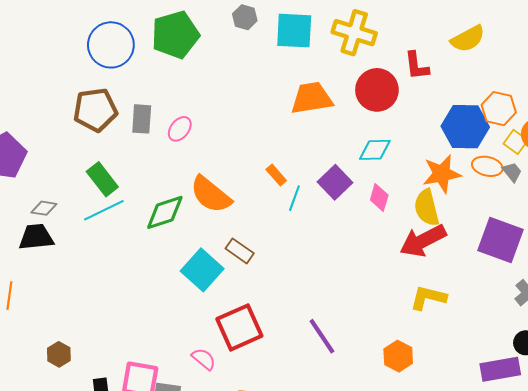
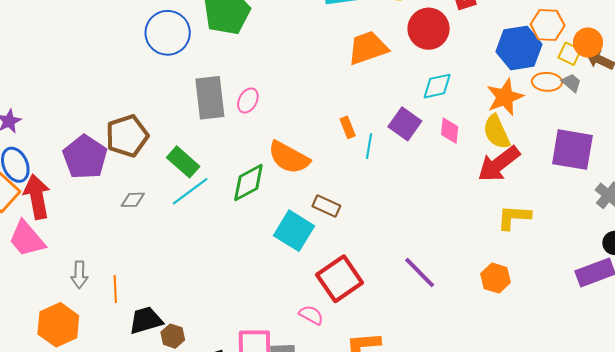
brown pentagon: (95, 110) -> (127, 136), moved
gray rectangle: (142, 119) -> (210, 98), size x1.5
orange rectangle: (276, 175) -> (348, 127), turned 30
black trapezoid: (36, 237) -> (146, 320), moved

